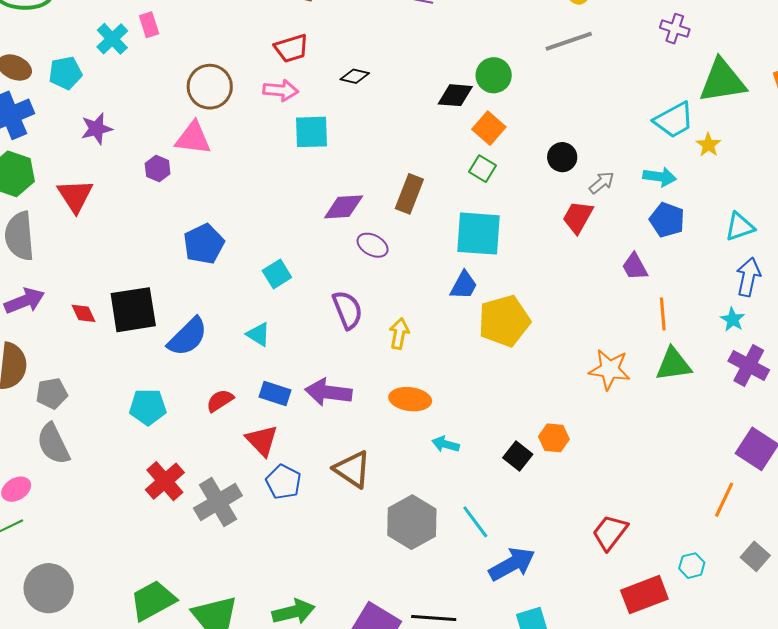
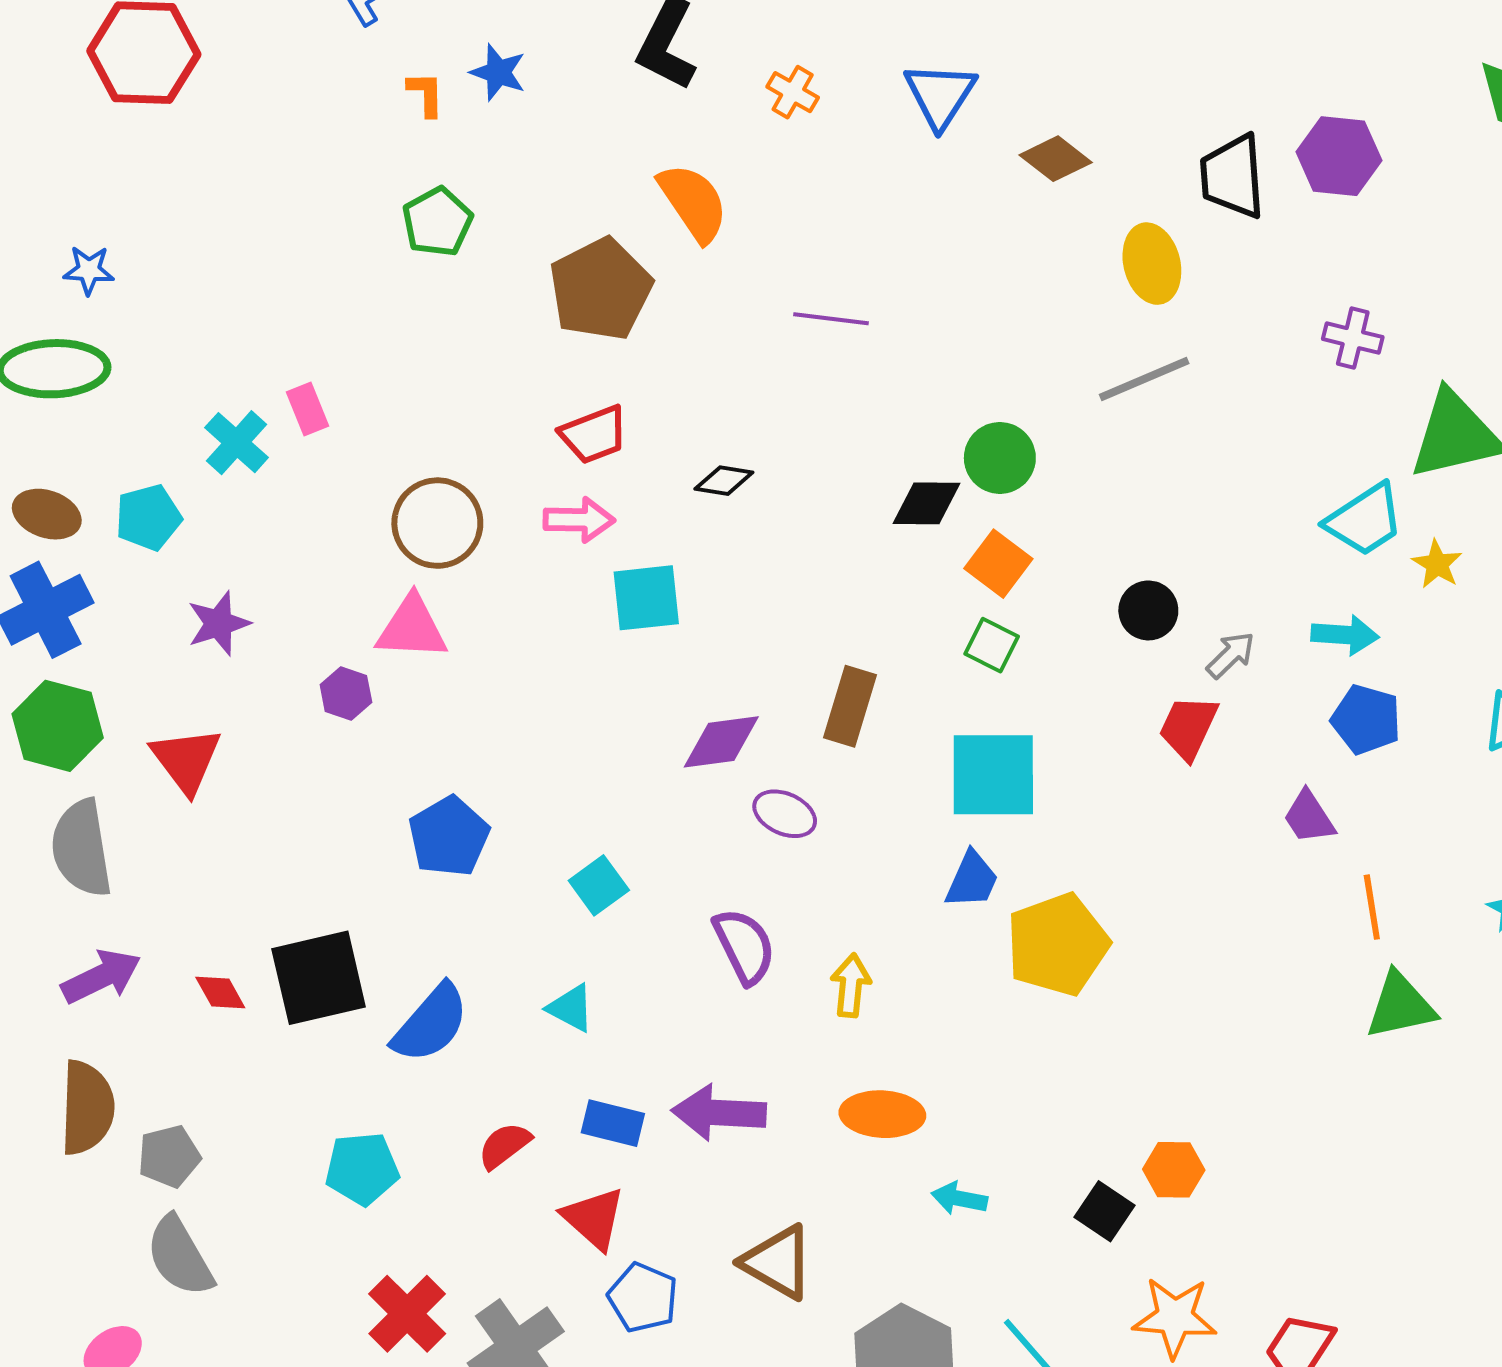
orange star: (610, 369) -> (1175, 1317), moved

